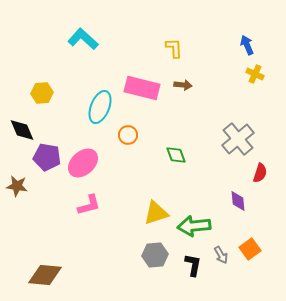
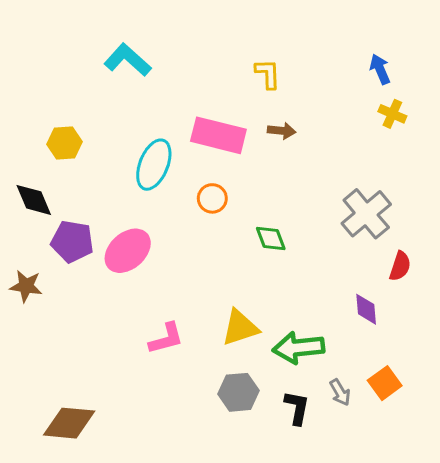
orange circle: (128, 135) -> (212, 198), moved
pink L-shape: (89, 205) -> (166, 338), moved

